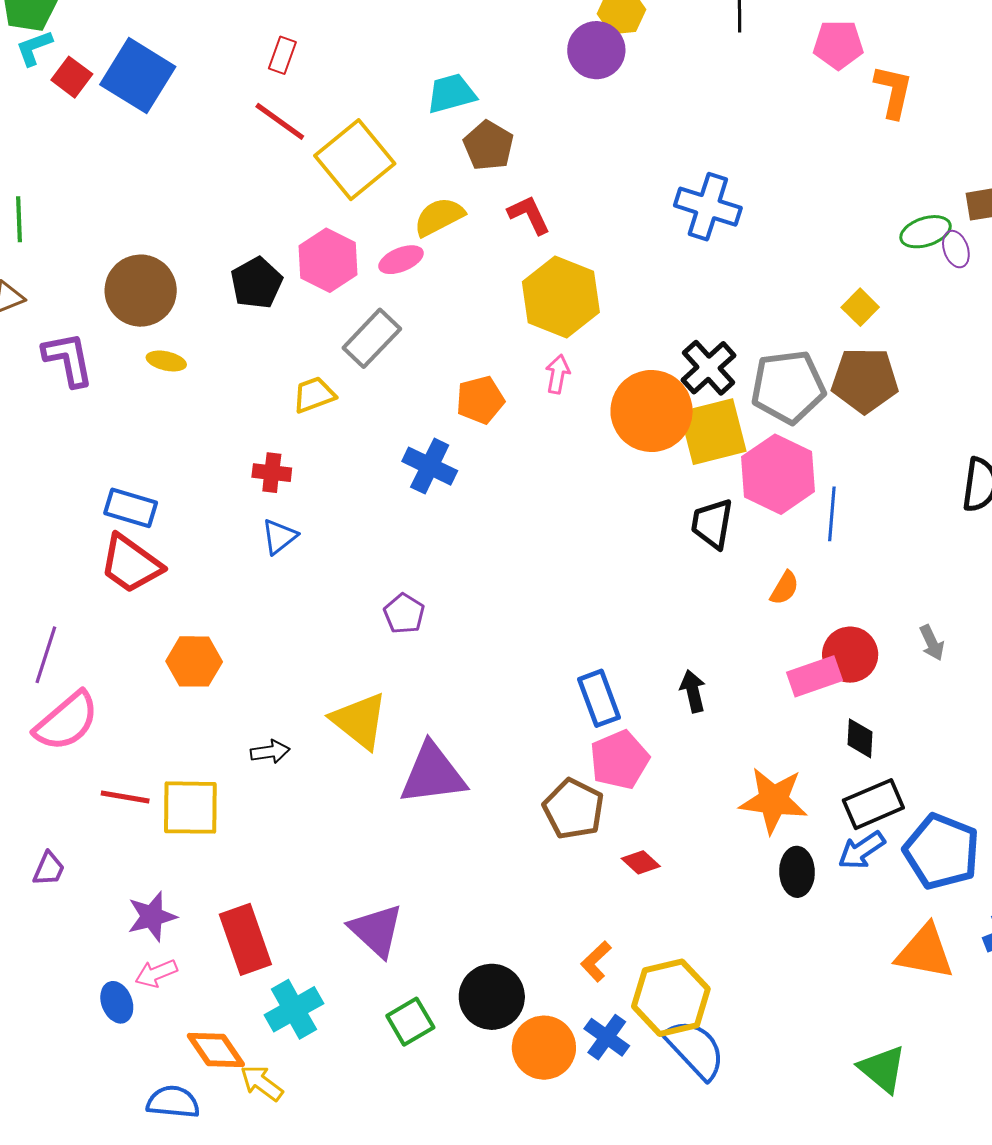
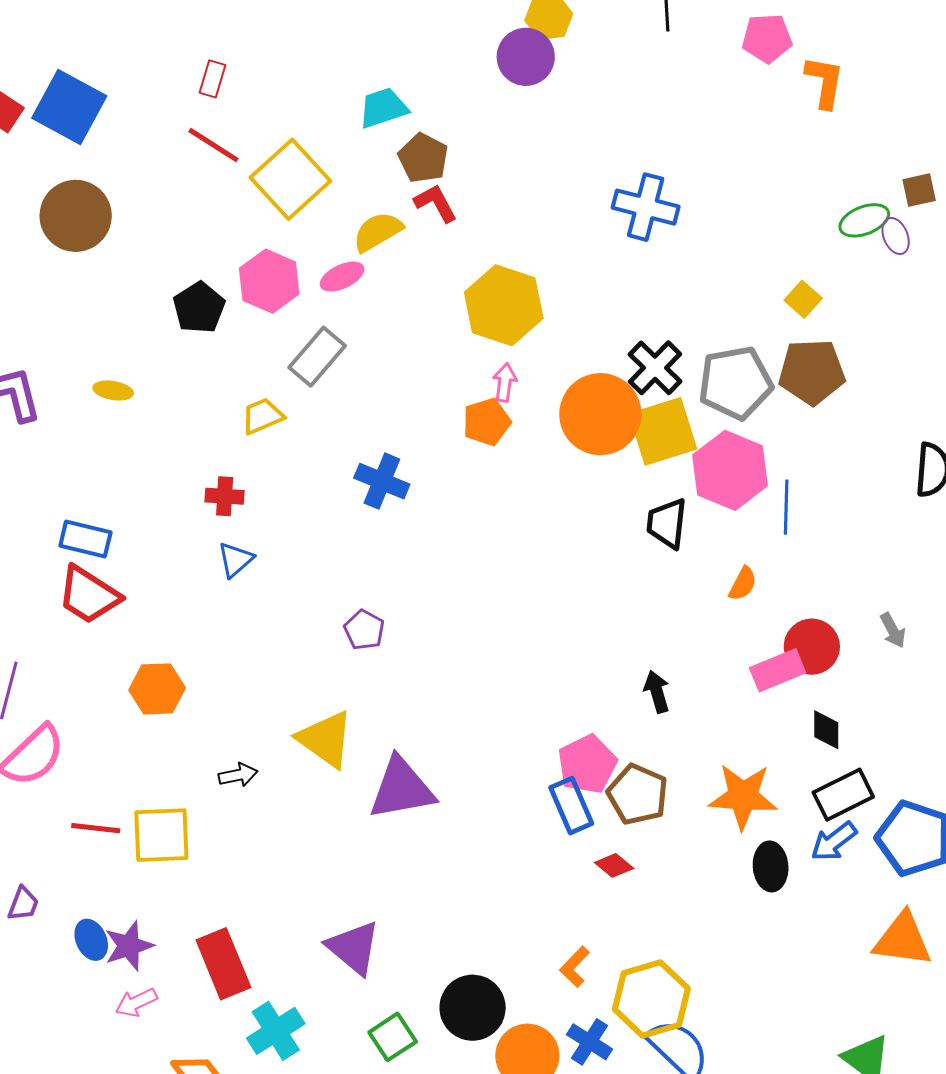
red L-shape: (529, 215) -> (436, 203), moved
brown circle: (141, 291) -> (76, 216), moved
orange pentagon: (480, 400) -> (487, 422), moved
blue rectangle: (599, 698) -> (571, 806), moved
brown pentagon: (574, 809) -> (638, 794), moved
blue ellipse: (117, 1002) -> (91, 940), moved

